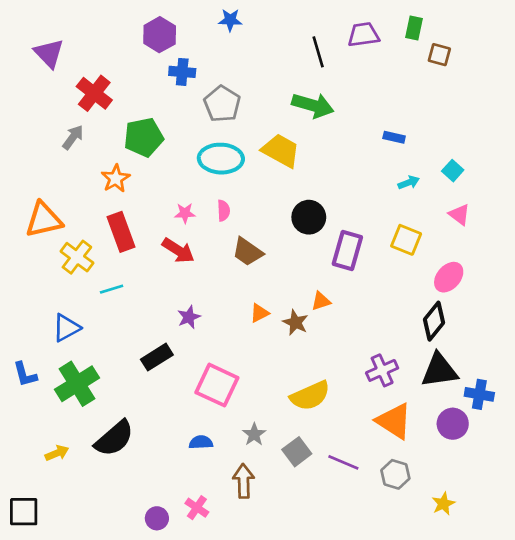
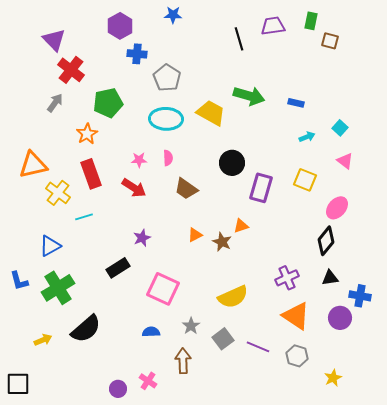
purple triangle: (49, 53) -> (54, 40), moved
green arrow: (313, 105) -> (249, 96), moved
black triangle: (439, 370) -> (330, 278), size x0.6

